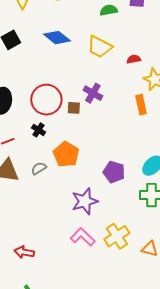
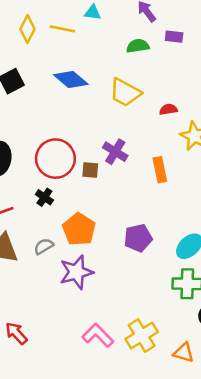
orange rectangle: (141, 105) -> (160, 170), moved
purple pentagon: (114, 172) -> (138, 238), moved, turned -30
purple star: (85, 201) -> (76, 272), moved
red arrow: (24, 252) -> (16, 333), moved, turned 36

